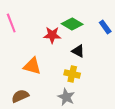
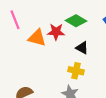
orange triangle: (32, 66) -> (37, 38), moved

